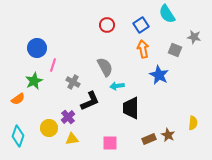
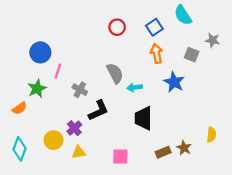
cyan arrow: (117, 86) -> (135, 88), moved

